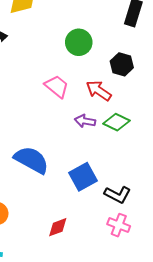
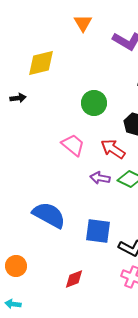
blue square: (83, 177) -> (98, 231), turned 36

